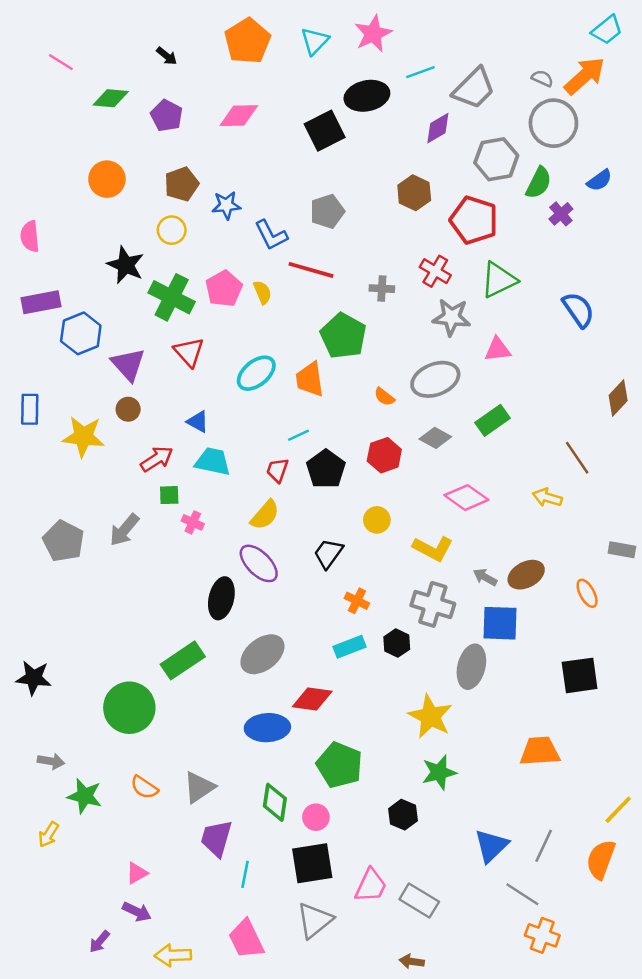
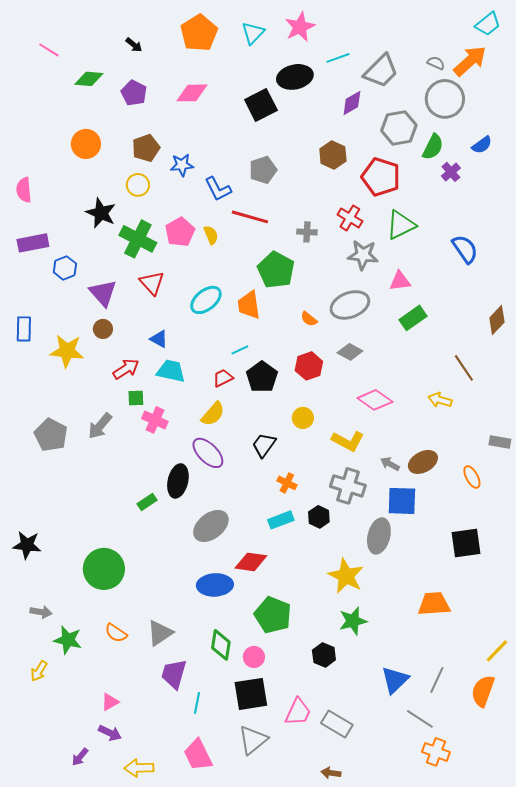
blue hexagon: (81, 333) -> (65, 268), size x0.7
green rectangle: (493, 420) -> (413, 318), moved
red trapezoid: (277, 470) -> (223, 378), turned 45
pink cross: (193, 522) -> (155, 420), size x1.4
green rectangle: (183, 660) -> (147, 502), moved, size x0.6

